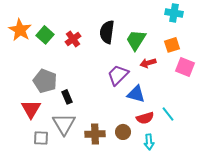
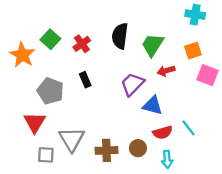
orange star: (20, 30) -> (22, 55), moved
black rectangle: (67, 97) -> (85, 80), moved

